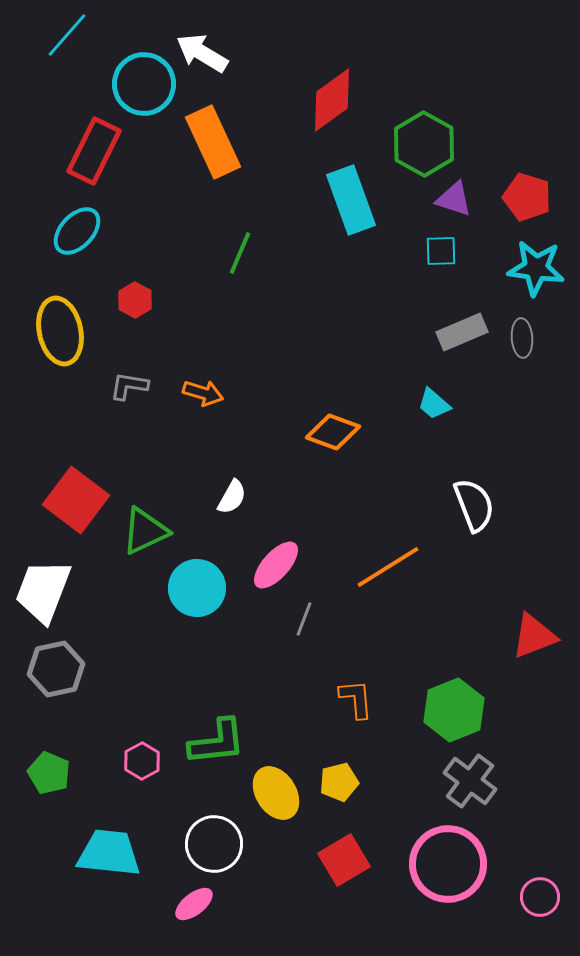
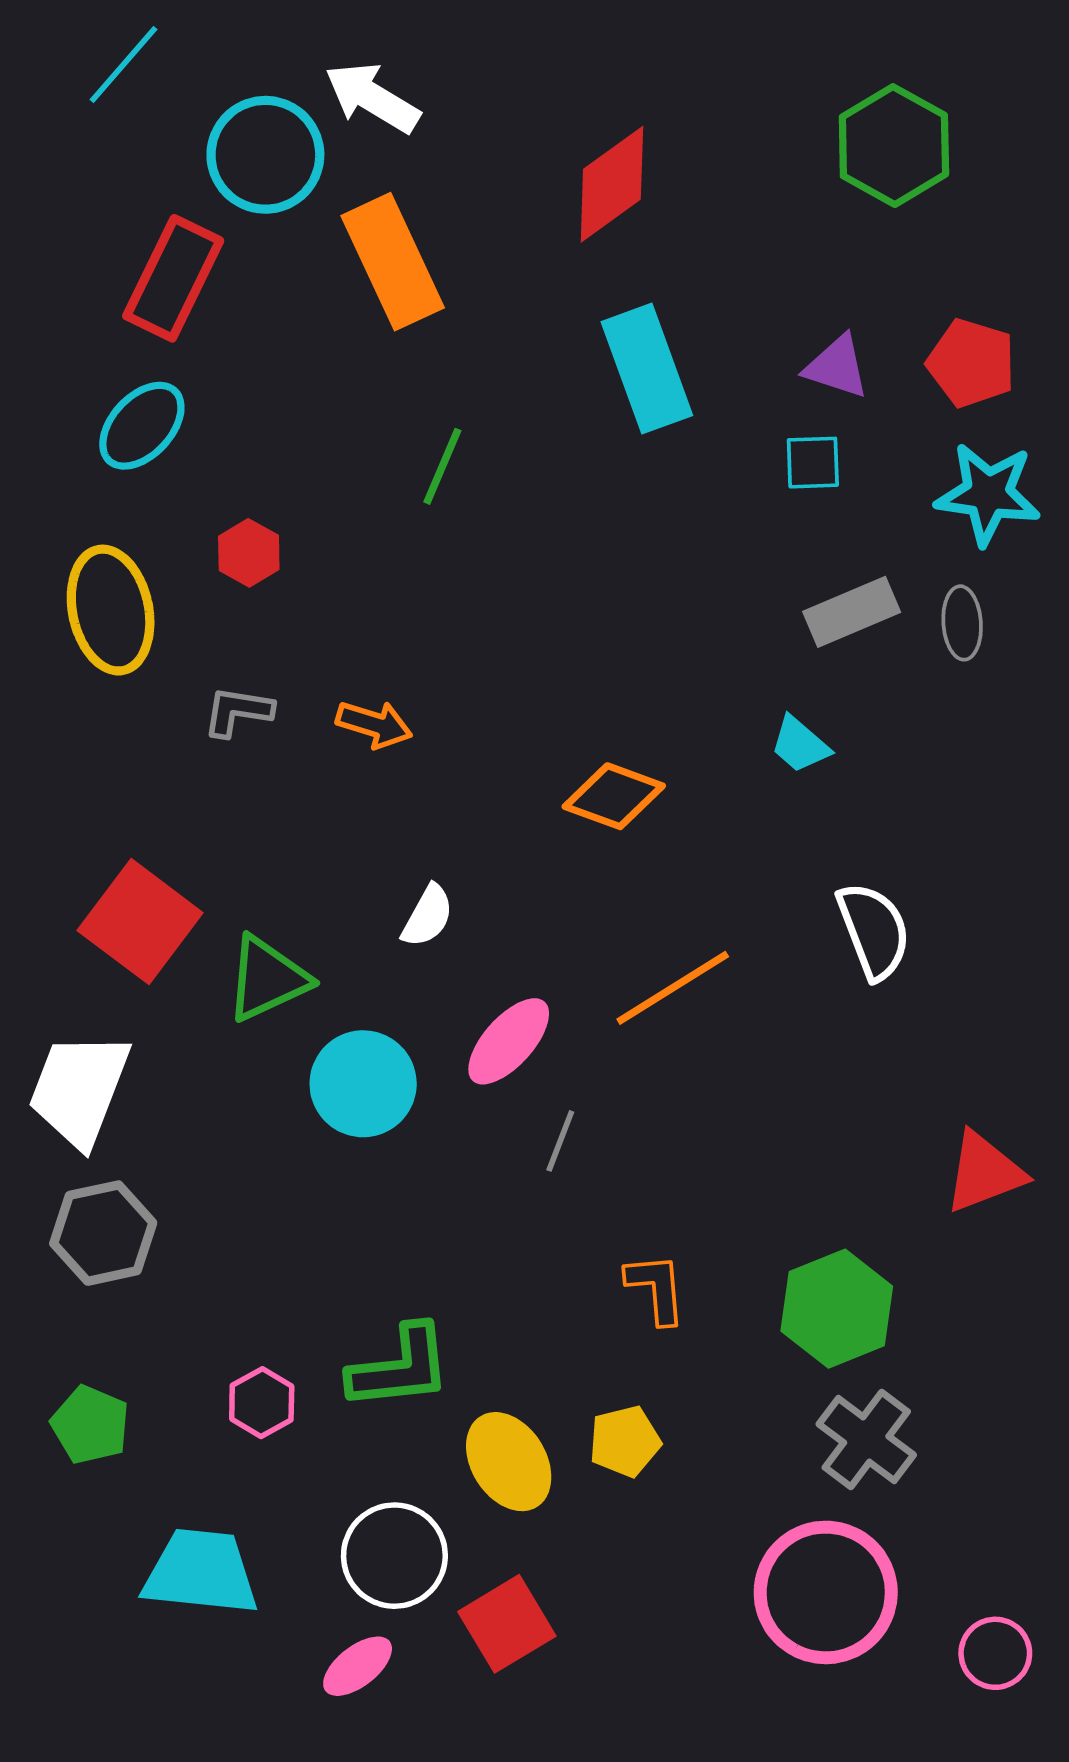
green hexagon: (424, 144) -> (894, 146), moved
orange line: (388, 567) -> (673, 988), moved
red square: (344, 860) -> (507, 1624), moved

